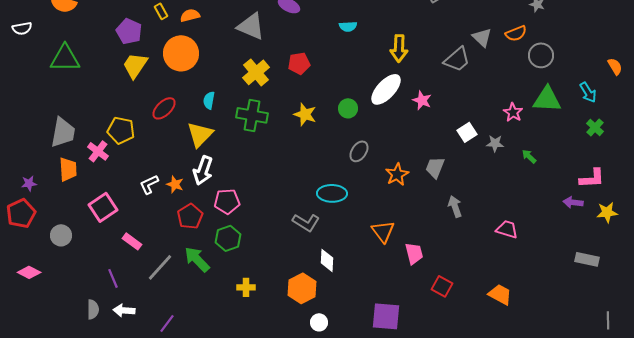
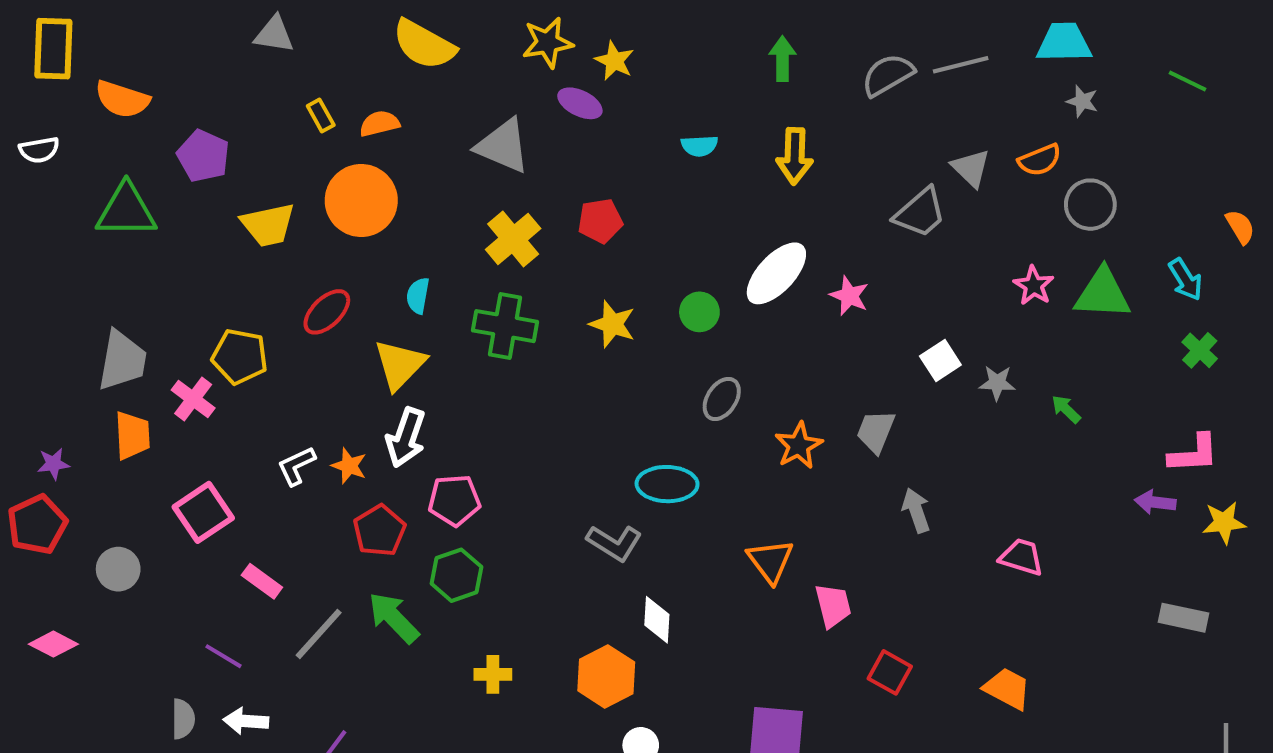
purple pentagon: (129, 31) -> (203, 156), moved
yellow arrow: (399, 48) -> (795, 156), moved
yellow trapezoid: (135, 65) -> (268, 225), turned -136
pink star: (513, 112) -> (1034, 286), moved
purple line: (113, 278) -> (224, 656), turned -36

